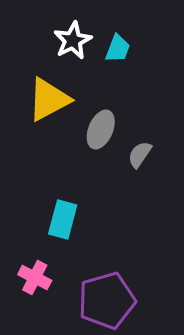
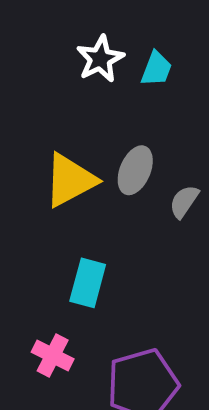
yellow triangle: (49, 100) -> (70, 180), moved

